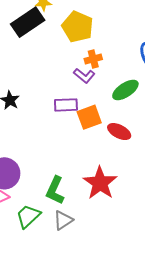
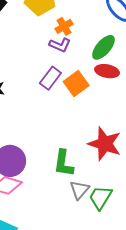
purple rectangle: (66, 105) -> (50, 78), turned -35
red ellipse: (119, 132) -> (107, 71), moved
green trapezoid: (28, 216) -> (100, 198), moved

